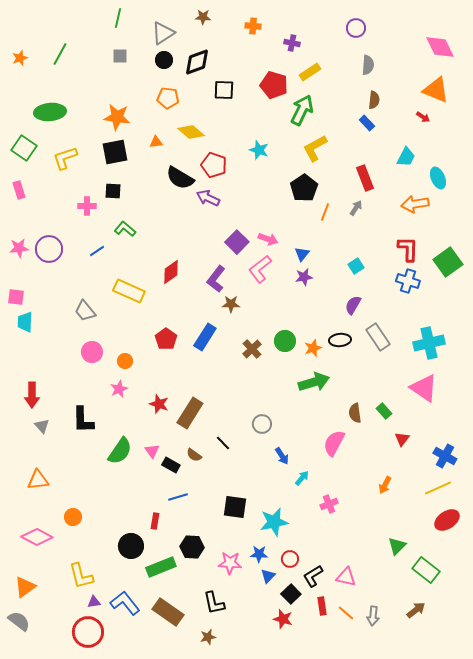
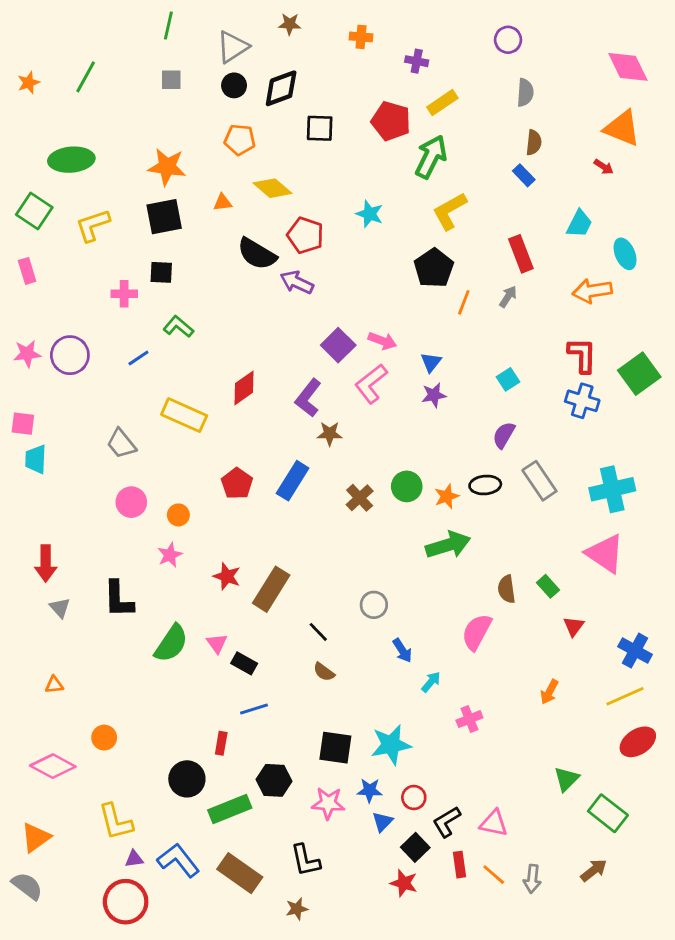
brown semicircle: (194, 455) -> (324, 672), moved
orange triangle: (38, 480) -> (54, 685), size x0.6
black square: (235, 507) -> (335, 748), moved

